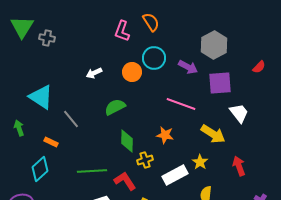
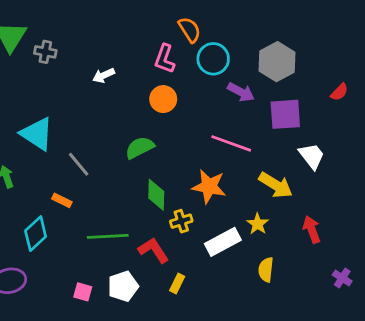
pink L-shape: (122, 31) -> (165, 59), moved
cyan circle: (154, 58) -> (213, 59), moved
white arrow: (94, 73) -> (104, 75), moved
orange star: (165, 135) -> (209, 186), size x1.4
orange rectangle: (51, 142) -> (62, 200), moved

